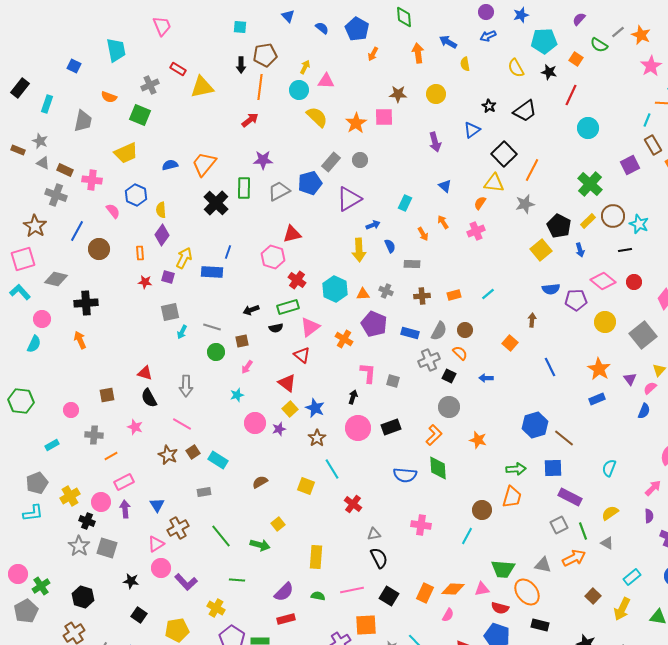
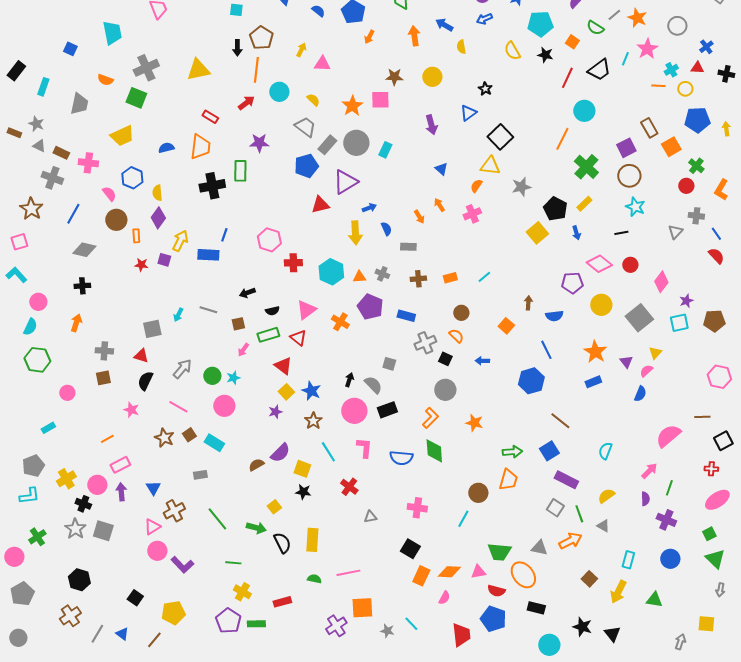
brown pentagon: (265, 55) -> (261, 38), turned -30
red rectangle: (178, 69) -> (210, 117), moved
gray cross: (150, 85) -> (146, 68), size x1.4
cyan circle: (299, 90) -> (279, 92), moved
black trapezoid: (525, 111) -> (599, 70), moved
yellow semicircle: (317, 117) -> (313, 100), size x0.6
cyan line: (647, 120) -> (625, 59), moved
gray circle: (360, 160) -> (356, 143), size x1.6
orange trapezoid: (204, 164) -> (200, 147), turned 148
orange line: (532, 170) -> (562, 139), moved
gray trapezoid: (279, 191) -> (305, 127), moved, turned 65
black cross: (216, 203) -> (212, 186), turned 35
cyan rectangle: (405, 203) -> (385, 150), moved
brown circle: (613, 216) -> (629, 176), moved
red triangle: (292, 234) -> (320, 205), moved
brown circle: (99, 249) -> (116, 220), moved
pink square: (23, 259) -> (19, 242), size x0.7
gray diamond: (56, 279) -> (84, 250), moved
red cross: (297, 280) -> (293, 263), turned -36
blue semicircle: (551, 289) -> (554, 316), moved
black cross: (86, 303) -> (82, 286), size x0.7
green rectangle: (288, 307) -> (268, 335), moved
gray square: (170, 312) -> (152, 329), moved
gray semicircle: (439, 331) -> (373, 385), moved, turned -72
orange arrow: (80, 340) -> (76, 323), turned 42
green circle: (216, 352) -> (212, 376), moved
pink L-shape: (368, 373) -> (364, 448), moved
gray arrow: (186, 386) -> (182, 369), turned -140
black semicircle: (149, 398) -> (145, 381), turned 54
green hexagon: (21, 401) -> (37, 360), moved
pink circle: (255, 423) -> (224, 406), moved
blue hexagon: (535, 425) -> (531, 381), moved
gray cross: (94, 435) -> (104, 351), moved
blue square: (553, 468) -> (549, 451), turned -30
gray square: (559, 525) -> (555, 508), turned -30
black semicircle: (379, 558) -> (282, 543), moved
cyan rectangle: (632, 577) -> (628, 560), turned -36
black star: (131, 581) -> (303, 492), moved
green cross: (41, 586) -> (37, 537), moved
purple semicircle: (284, 592) -> (280, 453), moved
black square: (389, 596) -> (410, 549), moved
yellow cross: (216, 608) -> (242, 592), moved

